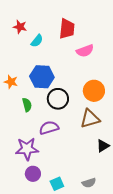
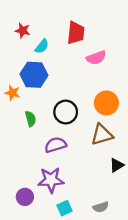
blue hexagon: (42, 77) -> (34, 75), moved
purple star: (27, 149) -> (51, 180), moved
purple circle: (33, 174) -> (25, 197), moved

